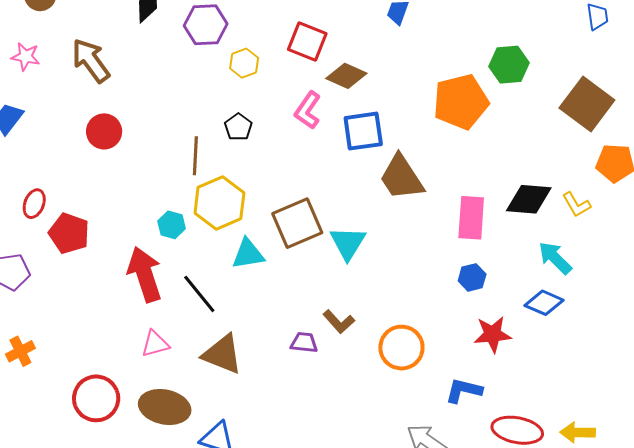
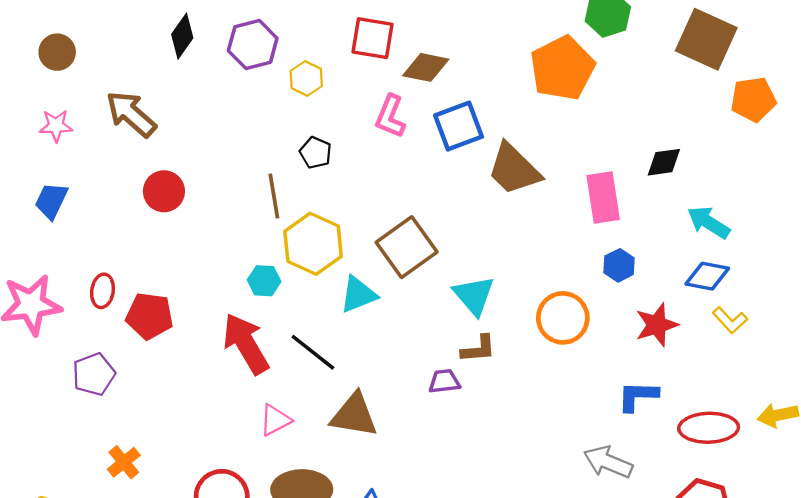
black diamond: (529, 199) -> (664, 162), size x0.7
yellow L-shape: (576, 205) -> (730, 320), moved
cyan triangle: (348, 243) -> (474, 295), moved
brown L-shape: (339, 322) -> (478, 349), turned -40
orange circle: (401, 348) -> (563, 318), moved

